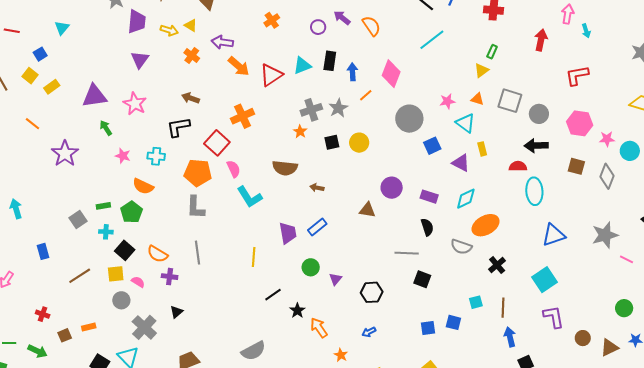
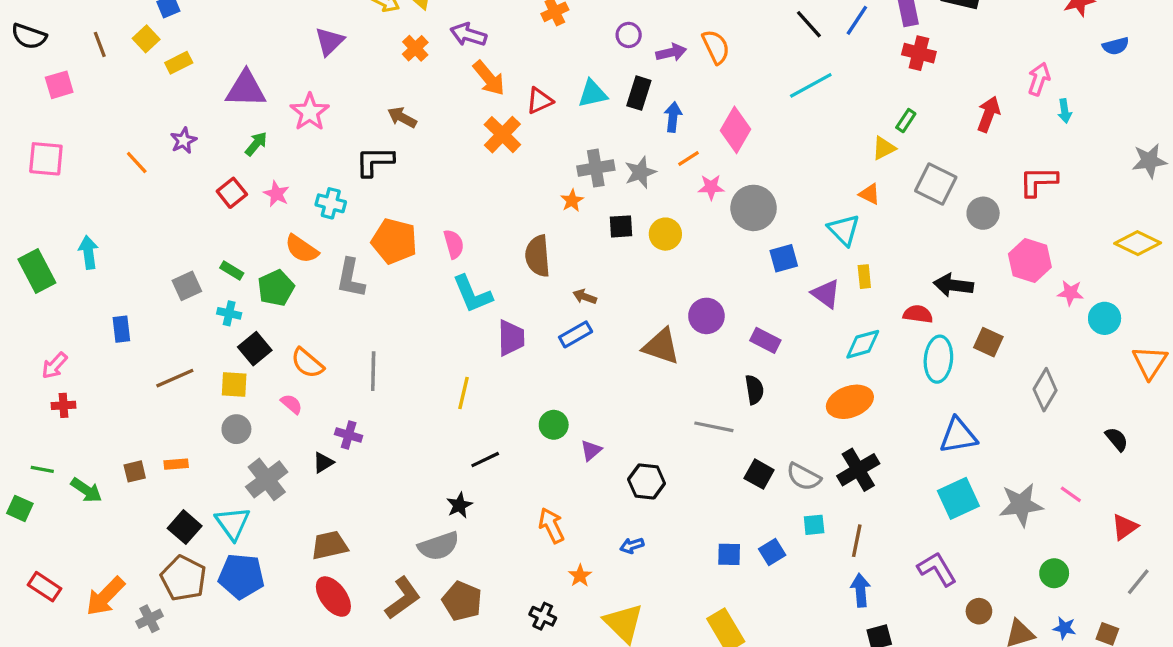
purple arrow: (342, 18) -> (671, 52), moved, turned 120
red triangle: (271, 75) -> (540, 101), size x0.7
pink star: (447, 101) -> (711, 187), moved
gray square: (510, 101) -> (936, 184), moved
gray circle: (539, 114) -> (983, 213), moved
orange cross: (242, 116) -> (502, 135), moved, turned -30
orange line: (33, 124) -> (137, 163), moved
green arrow: (106, 128) -> (256, 144), turned 63
red square: (217, 143) -> (232, 193), moved, size x0.7
purple star: (65, 154) -> (183, 141), moved, size x0.6
brown square: (576, 166) -> (988, 342), moved
brown semicircle: (285, 168) -> (538, 256), turned 70
gray diamond: (607, 176) -> (1045, 390), moved
cyan diamond: (466, 199) -> (863, 344), moved
green rectangle: (103, 206) -> (232, 270), turned 32
gray L-shape: (195, 207) -> (351, 278), moved
brown triangle: (367, 210) -> (661, 346), size x1.4
blue rectangle: (317, 227) -> (576, 334), moved
purple trapezoid: (288, 233) -> (511, 338), moved
gray star: (605, 235) -> (1021, 505), moved
gray semicircle: (461, 247) -> (804, 477), moved
black cross: (497, 265) -> (858, 470), size x1.4
purple cross: (170, 277) -> (349, 435), moved
black square: (422, 279) -> (759, 474), moved
cyan square: (544, 280) -> (958, 498), moved
pink semicircle: (138, 282) -> (291, 404), moved
black star: (297, 311) -> (459, 505), moved
red cross: (43, 314) -> (63, 405), moved, turned -32
purple L-shape: (554, 317) -> (937, 569), turned -30
blue square: (453, 322) -> (772, 552), turned 35

